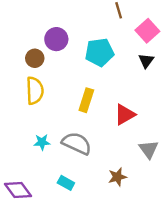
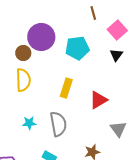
purple circle: (56, 39) -> (41, 37), size x1.4
gray semicircle: (77, 143) -> (58, 124), turned 55

